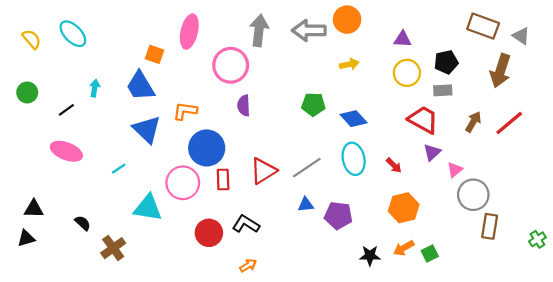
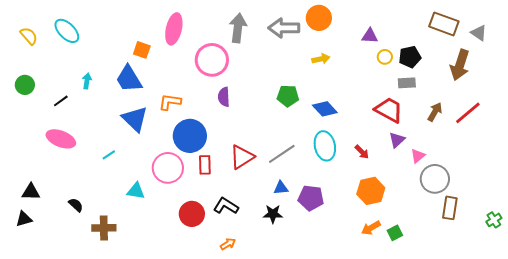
yellow circle: (407, 73) -> (385, 57), moved, size x0.6
cyan triangle: (148, 208) -> (136, 191), size x0.7
brown cross: (113, 248) -> (104, 228), turned 35
black star: (370, 256) -> (273, 214), moved

